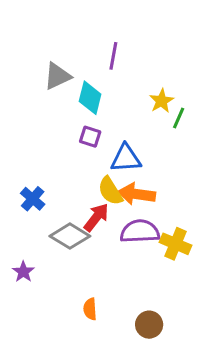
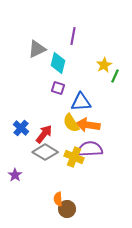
red arrow: (96, 217) -> (44, 134), moved
yellow cross: (176, 244) -> (74, 157), moved
brown circle: (149, 325) -> (67, 209), moved

